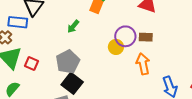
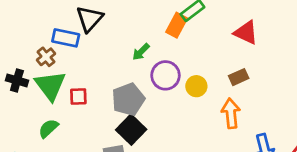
purple circle: (125, 36) -> (166, 75), moved
brown rectangle: (146, 37) -> (239, 77), turned -32
red square: (32, 64) -> (78, 97), turned -32

